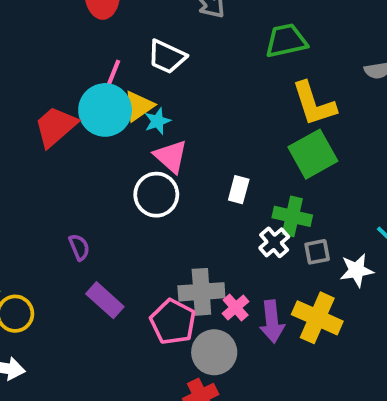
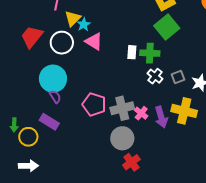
cyan circle: (105, 110) -> (53, 79), moved
white circle: (156, 195) -> (62, 43), moved
green cross: (292, 216) -> (150, 53), moved
purple rectangle: (105, 300) -> (49, 122), moved
pink pentagon: (173, 322) -> (94, 104), moved
gray circle: (214, 352) -> (122, 138), moved

